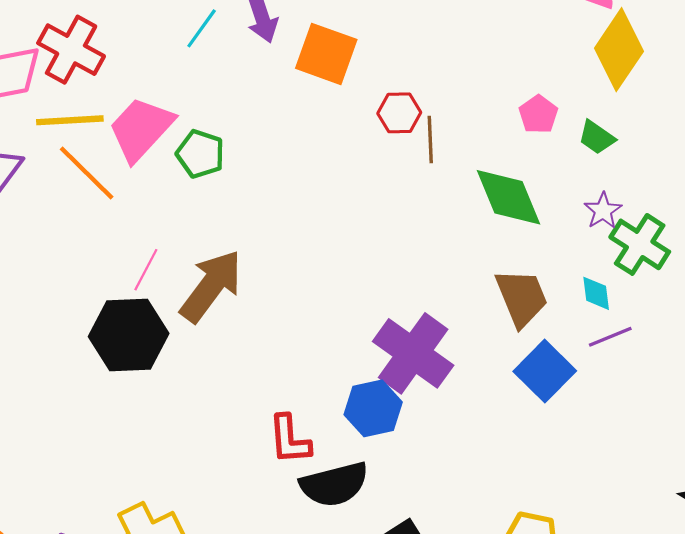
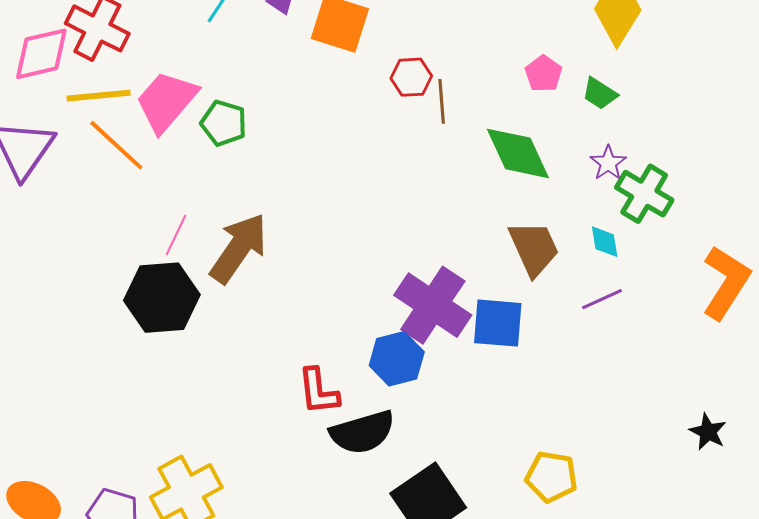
purple line: (610, 337) -> (602, 299), moved
blue square: (545, 371) -> (498, 323), moved, turned -38

